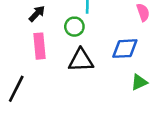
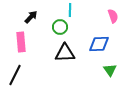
pink rectangle: (39, 46) -> (21, 42), moved
green triangle: (139, 82) -> (110, 70), turned -40

